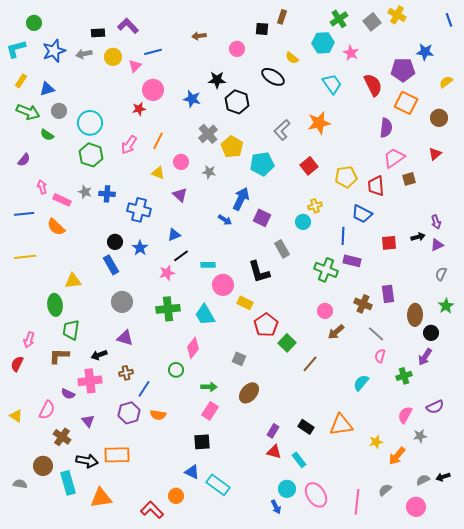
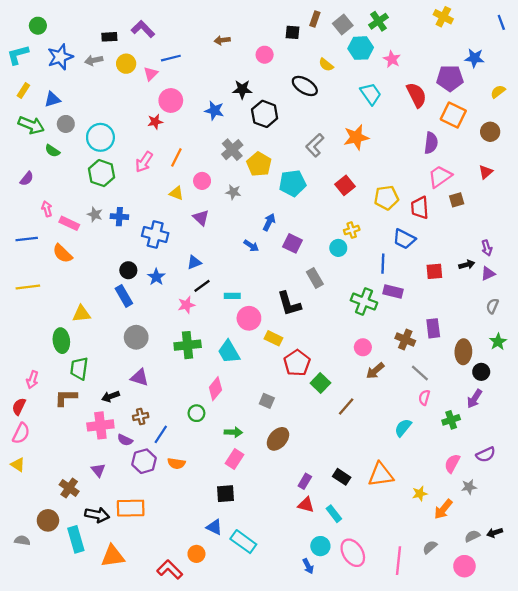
gray square: (372, 22) -> (343, 25), moved
blue arrow: (241, 199) -> (269, 222), size x0.7
purple semicircle: (68, 394) -> (125, 440), moved
pink semicircle: (47, 410) -> (21, 433), moved

